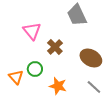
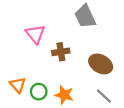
brown cross: (55, 47) -> (61, 52), turned 35
green circle: (35, 69) -> (39, 92), moved

